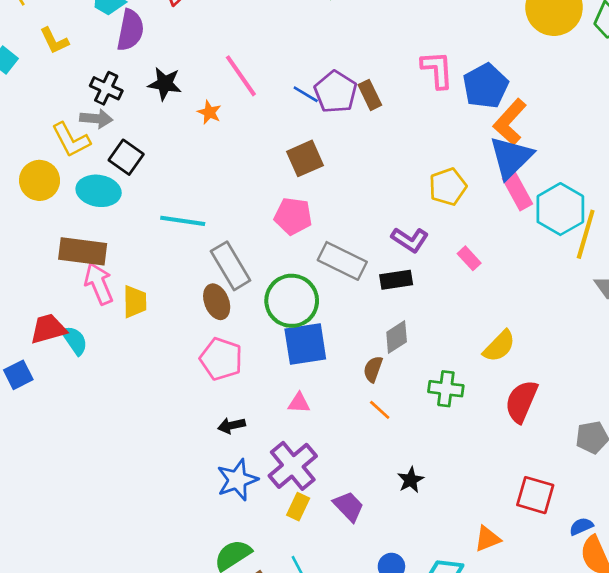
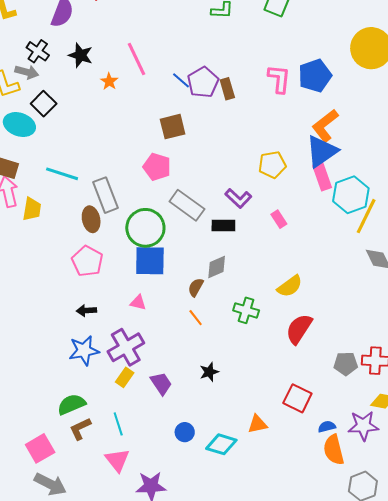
blue pentagon: (486, 86) -> (315, 76), moved
cyan line: (183, 221) -> (62, 174), moved

